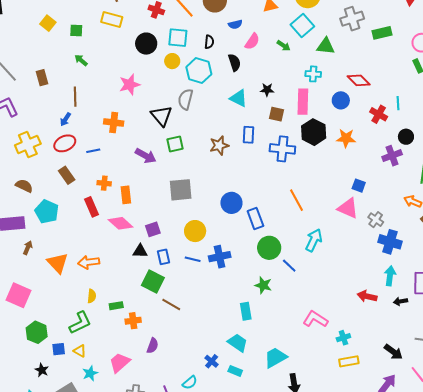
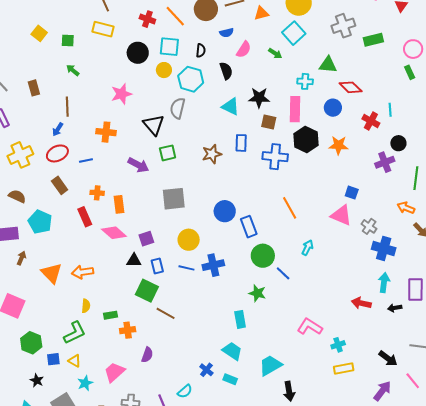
green triangle: (326, 46) -> (328, 65), moved
black star: (267, 90) -> (259, 98), size x1.5
cyan arrow: (314, 240) -> (307, 248), size x0.7

